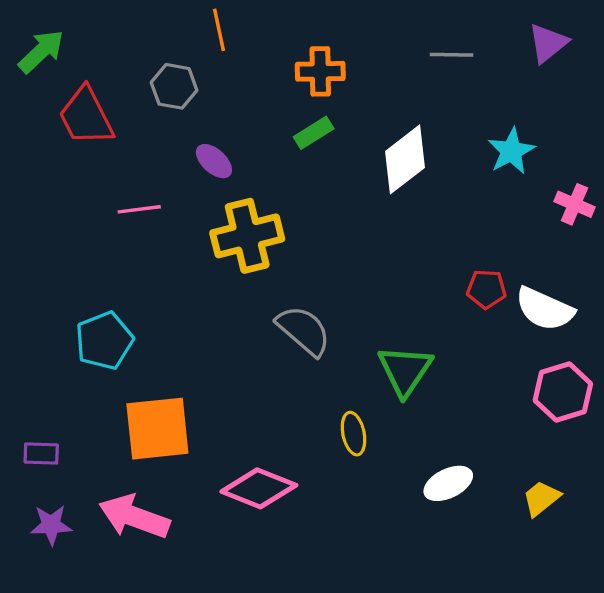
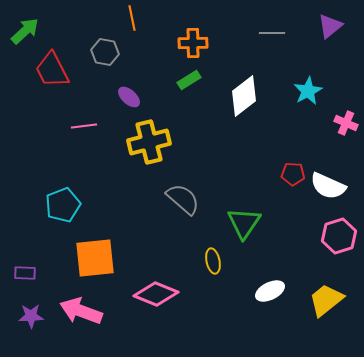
yellow trapezoid: (541, 498) -> (326, 300), size x1.5

